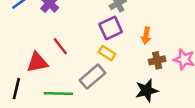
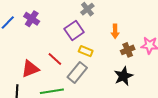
purple square: (111, 28) -> (74, 31), moved
red line: (60, 46) -> (55, 59), moved

